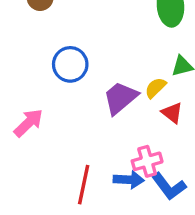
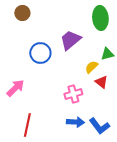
purple trapezoid: (120, 98) -> (70, 40), moved
pink cross: (147, 161) -> (73, 94), moved
red line: (84, 185) -> (27, 125), moved

